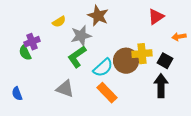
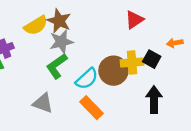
brown star: (98, 16) -> (59, 21), moved
red triangle: (156, 17) -> (134, 20), moved
yellow semicircle: (59, 22) -> (36, 25), size x1.5
black square: (165, 61) -> (152, 59), moved

